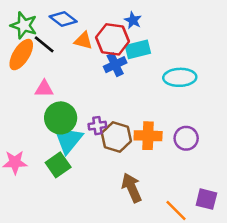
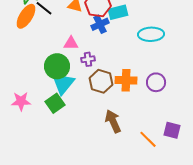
pink triangle: (44, 89) -> (71, 43), moved
purple cross: (97, 126) -> (88, 59), moved

